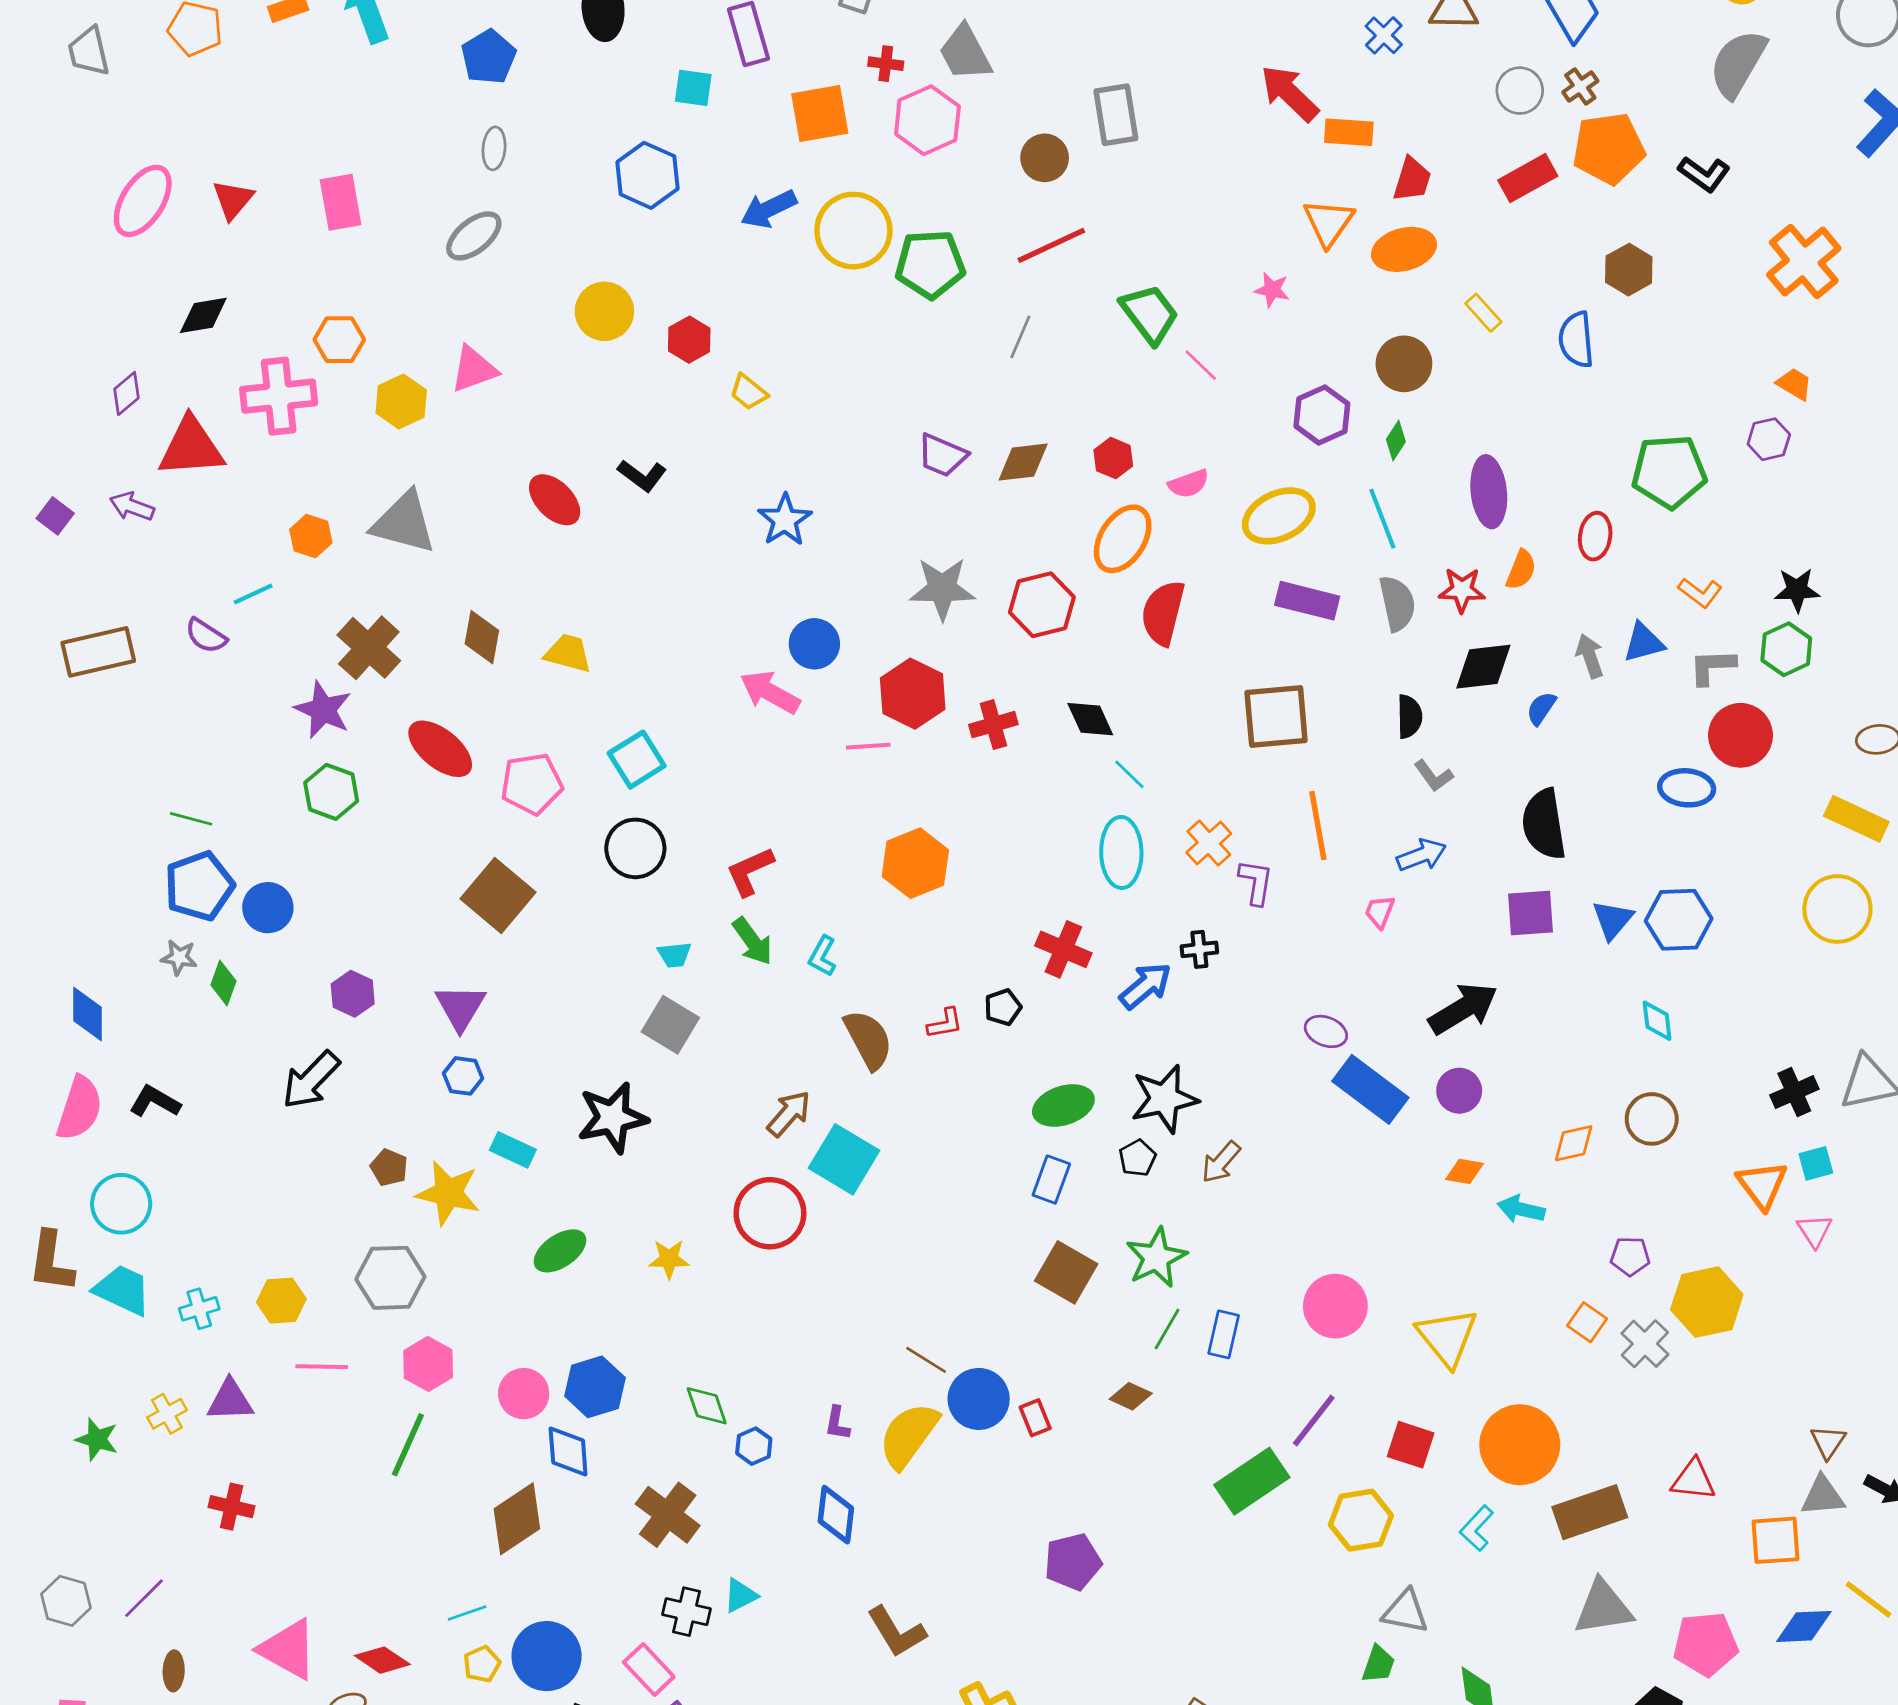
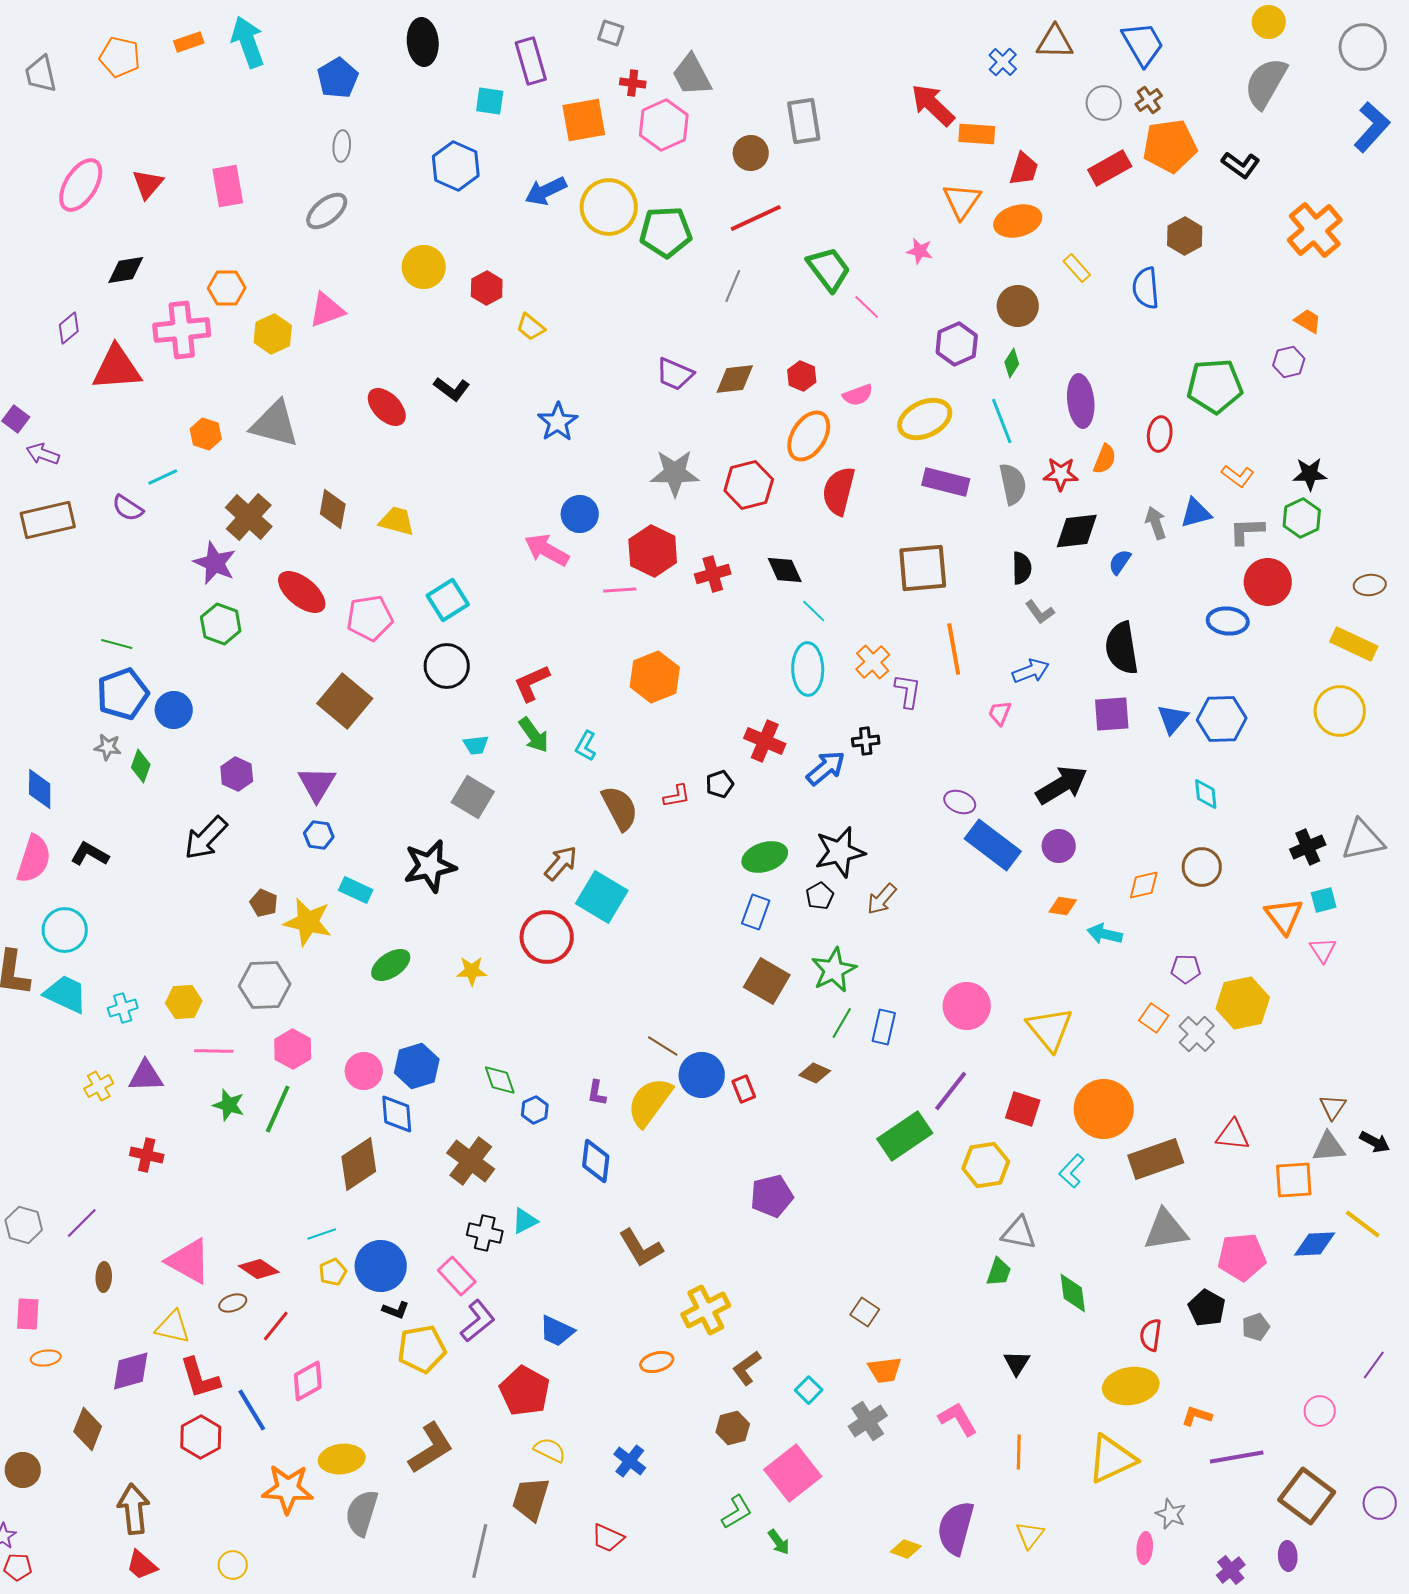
purple arrow: (132, 506) -> (43, 454), moved
green star: (97, 1439) -> (229, 1105), moved

